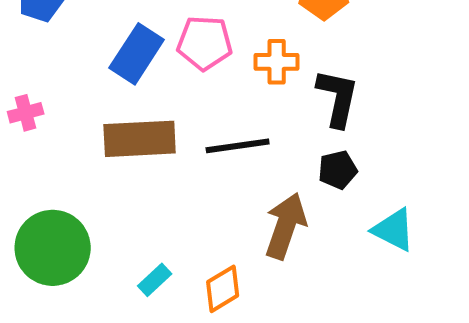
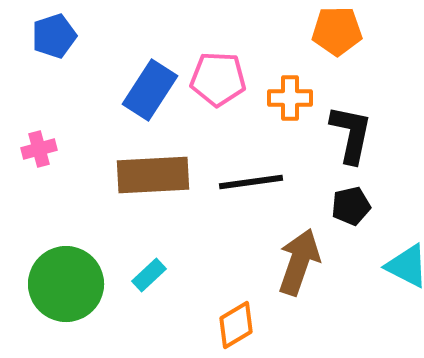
cyan rectangle: (155, 280) -> (149, 275), moved

